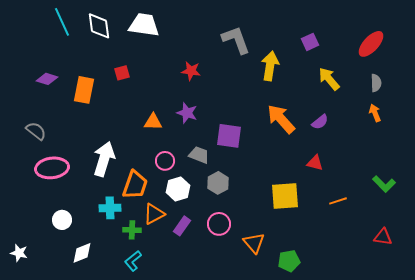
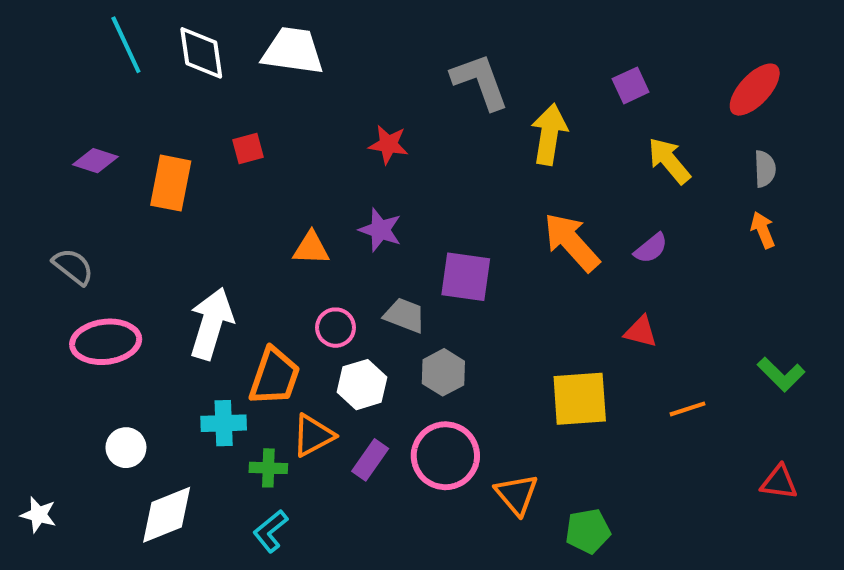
pink circle: (219, 224) -> (445, 456), size x1.4
white diamond: (82, 253) -> (167, 515), size x1.4

